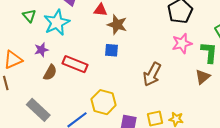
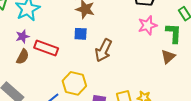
purple star: (41, 50) -> (23, 36), moved
brown arrow: (152, 74) -> (103, 50), moved

